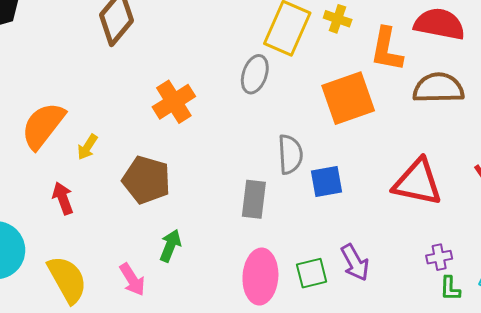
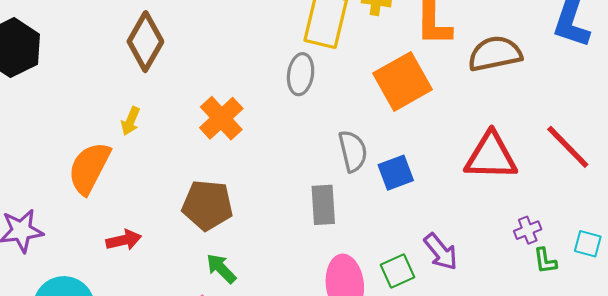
yellow arrow: (87, 147) -> (131, 121), moved
red arrow: (63, 198) -> (124, 240), turned 108
green arrow: (170, 246) -> (221, 268), moved, turned -56

